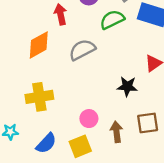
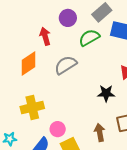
pink circle: (89, 119) -> (58, 129), moved

